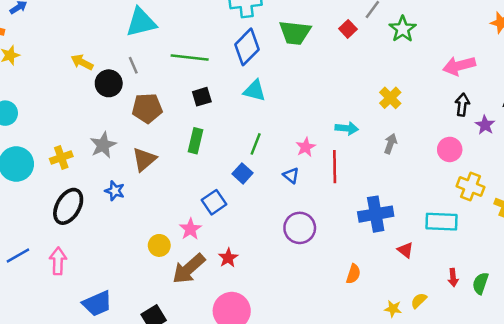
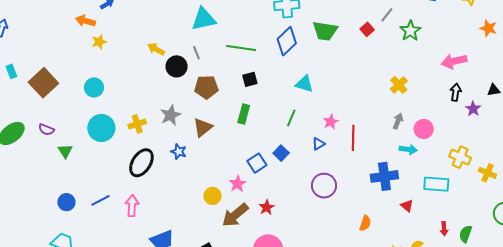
cyan triangle: (255, 91) -> (304, 84), moved
cyan arrow: (347, 128) -> (408, 149), moved
pink circle: (450, 149) -> (424, 129), moved
blue square: (243, 173) -> (281, 153), moved
blue triangle: (291, 175) -> (318, 144), turned 48

